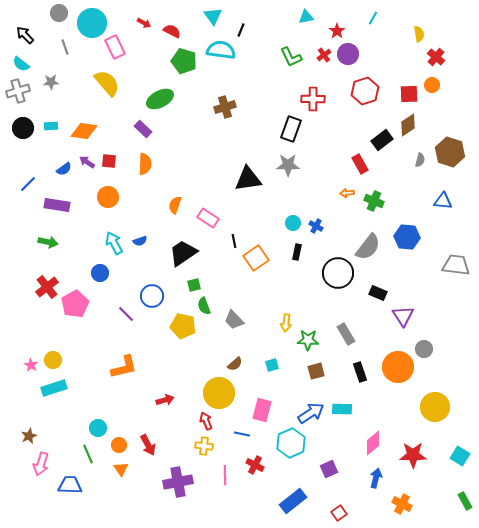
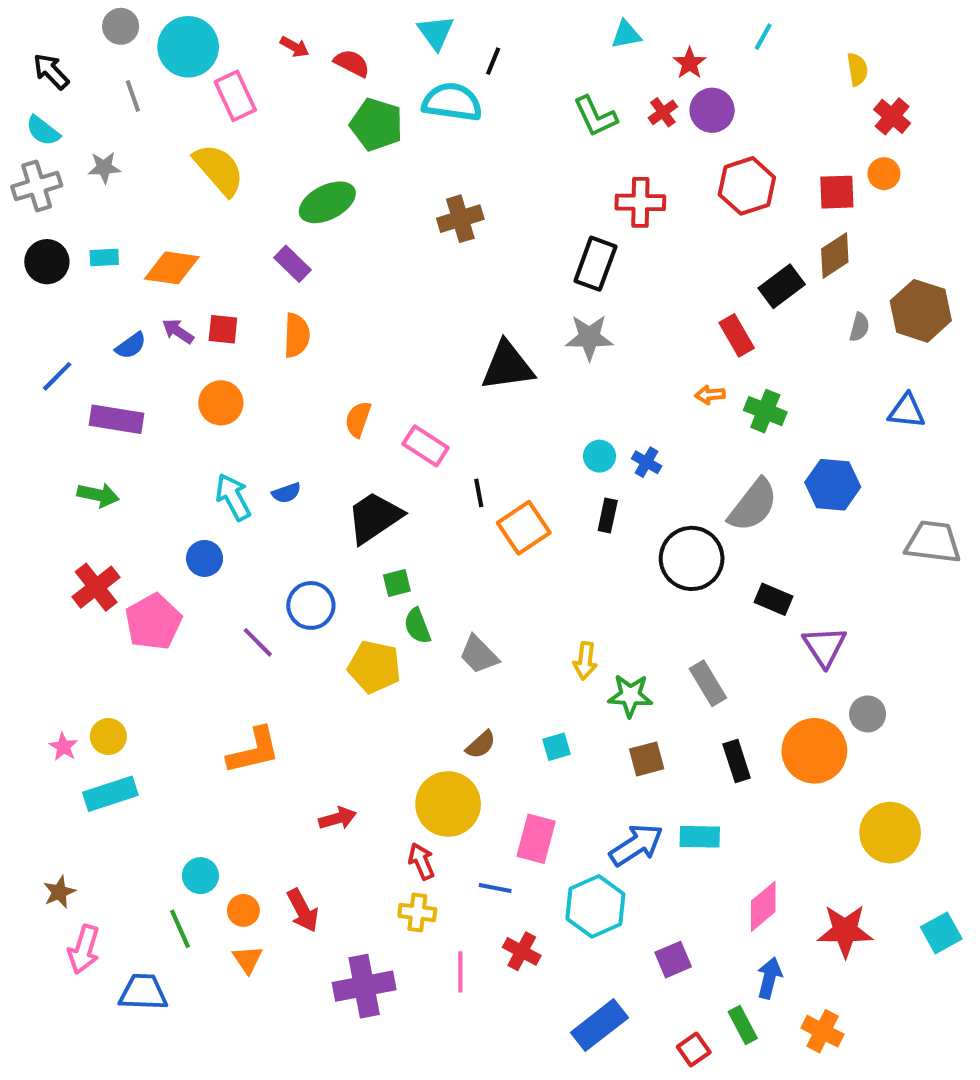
cyan square: (460, 456) -> (941, 933), turned 30
green rectangle: (465, 501) -> (743, 1025), moved

